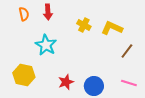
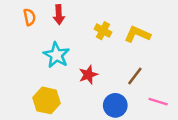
brown line: (127, 51) -> (135, 76), moved
yellow hexagon: (24, 75) -> (47, 100), moved
red star: (66, 82) -> (88, 75), moved

